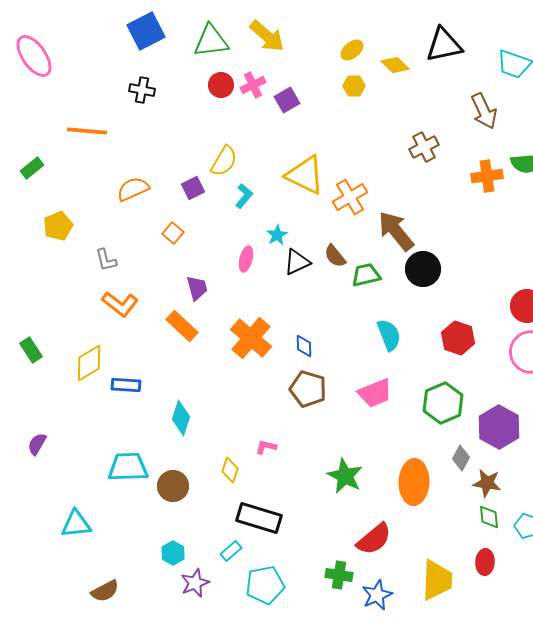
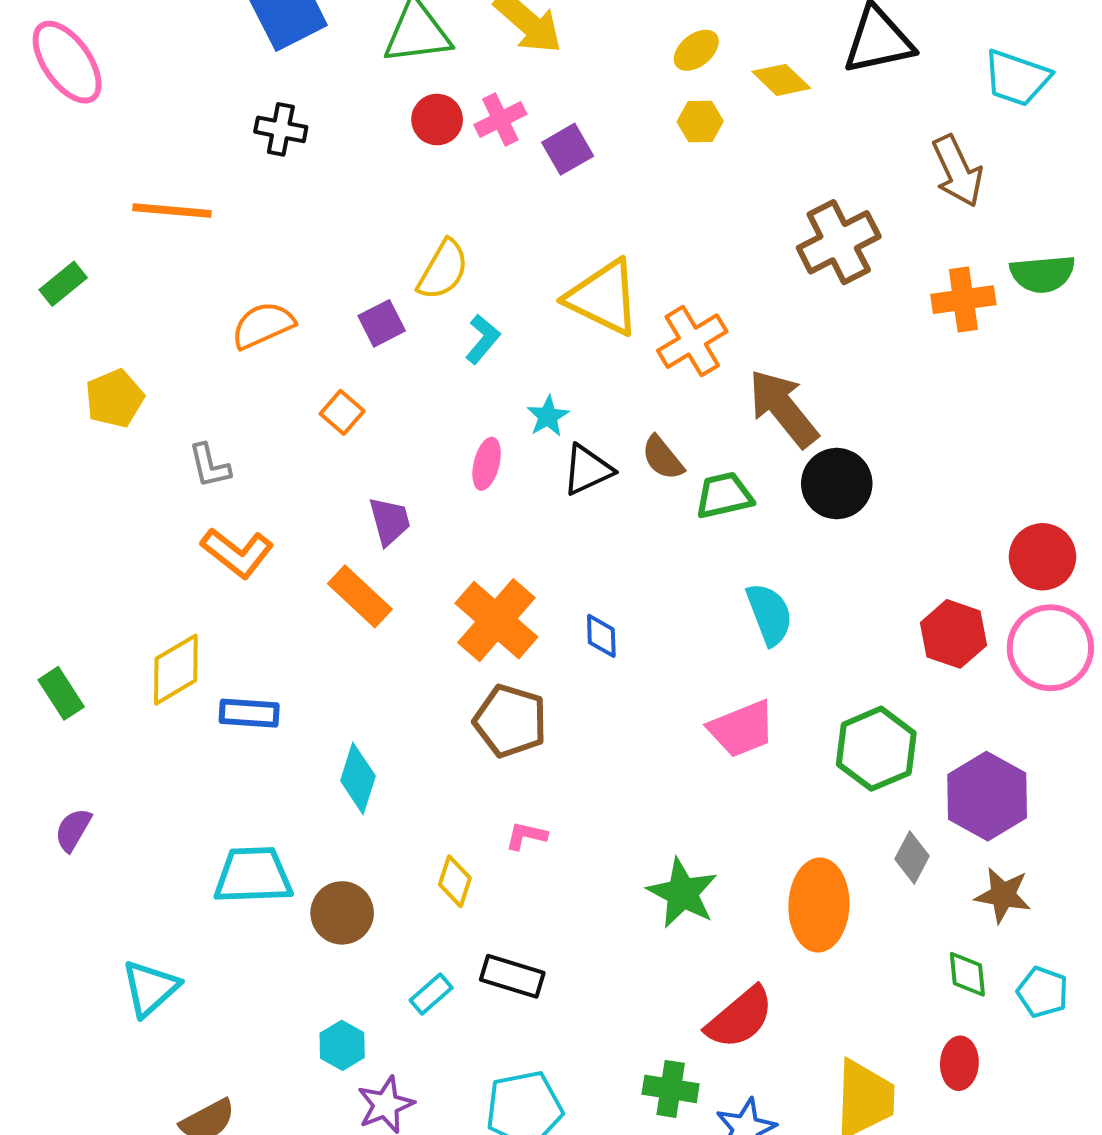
brown cross: (424, 147) -> (839, 242), size x1.4
red hexagon: (458, 338) -> (953, 634), moved
green rectangle: (31, 350) -> (61, 693), moved
brown pentagon: (308, 389) -> (510, 721), moved
brown star: (487, 483) -> (1003, 895), moved
black rectangle: (259, 518) -> (512, 976), size x0.7
cyan triangle: (76, 524) -> (150, 988), turned -36
cyan rectangle: (231, 551) -> (431, 994), moved

